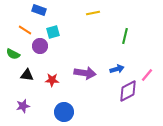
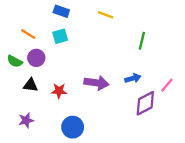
blue rectangle: (39, 10) -> (61, 11), moved
yellow line: (93, 13) -> (106, 15), turned 32
purple circle: (40, 46) -> (36, 58), moved

